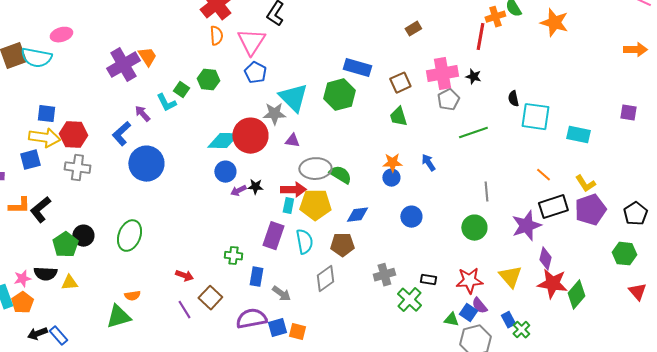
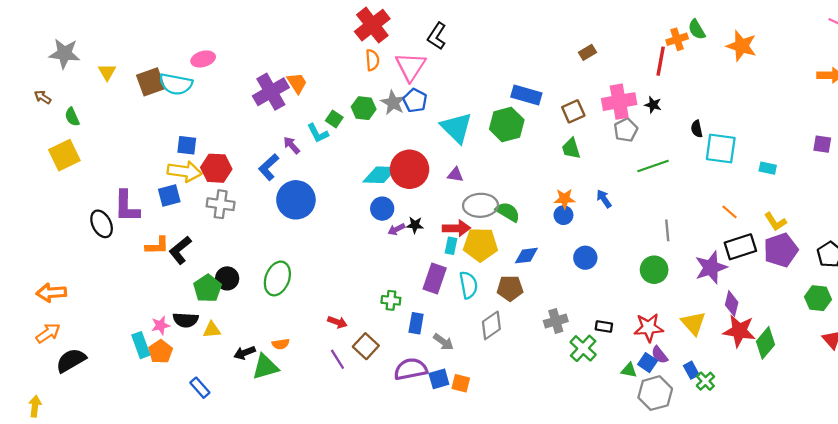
gray star: (274, 114) -> (393, 103), moved, turned 30
cyan rectangle: (578, 135) -> (768, 168), size x0.7
black arrow: (37, 334) -> (245, 353), moved

